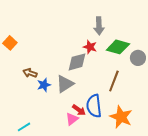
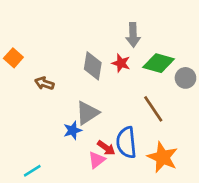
gray diamond: (77, 62) -> (93, 66), moved, turned -65
brown arrow: (30, 73) -> (44, 83), moved
brown line: (114, 81) -> (153, 109), turned -55
blue star: (44, 85) -> (73, 130), moved

